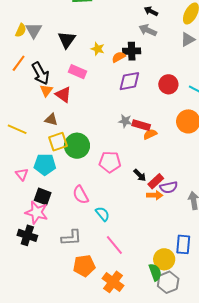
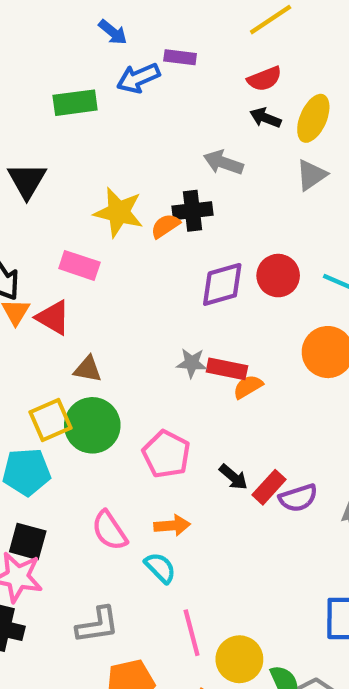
black arrow: (151, 11) -> (265, 118), moved
black triangle: (67, 40) -> (27, 181), moved
yellow star: (98, 49) -> (119, 212), size x1.6
purple diamond: (129, 81) -> (222, 284), moved
brown triangle: (51, 120) -> (88, 369), moved
pink pentagon: (110, 162) -> (166, 454), turned 30
orange arrow: (155, 195) -> (172, 525), moved
pink line: (114, 245) -> (192, 633), turned 30
yellow circle: (164, 259) -> (239, 659), moved

